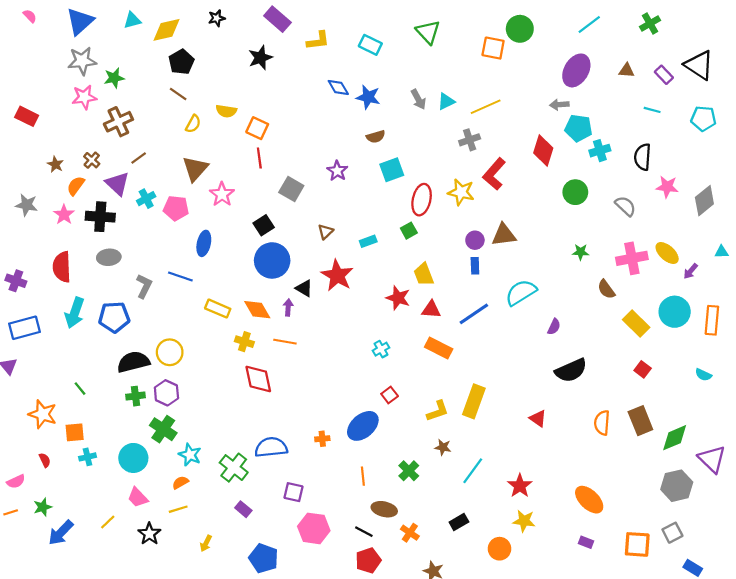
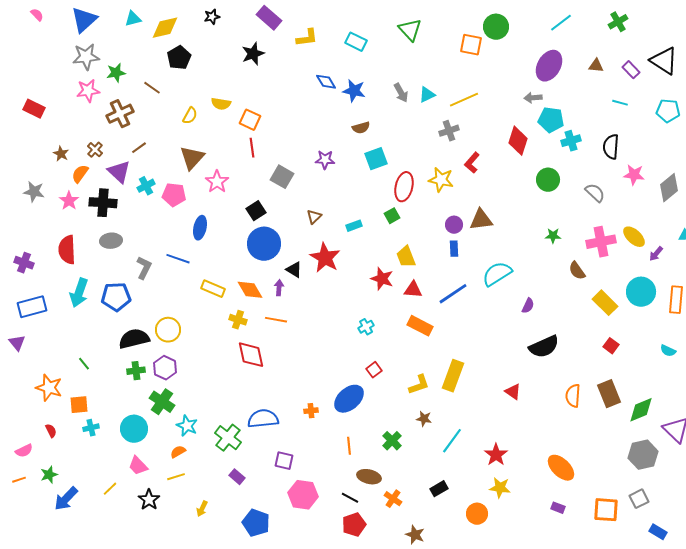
brown line: (178, 94) -> (152, 88), moved
purple star: (337, 171) -> (325, 160), turned -30
red L-shape: (494, 174) -> (472, 163), size x0.7

